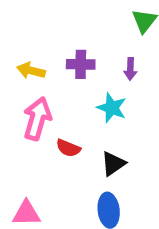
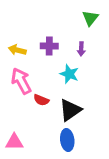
pink arrow: (37, 119) -> (21, 81), turned -44
black triangle: (113, 164) -> (70, 110), size x1.4

